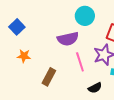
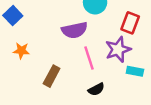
black semicircle: (95, 88) -> (96, 89), moved

